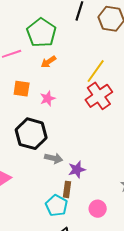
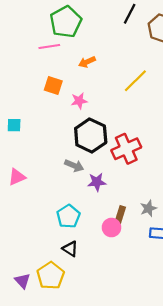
green pentagon: (41, 33) -> (66, 22), moved
red cross: (99, 96) -> (126, 149), moved
black hexagon: (31, 134) -> (91, 135), moved
brown rectangle: (67, 189) -> (120, 215), moved

